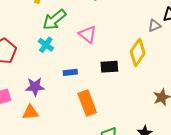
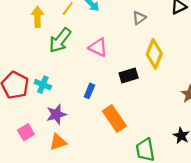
gray triangle: (154, 26) -> (139, 18), moved
cyan cross: (46, 45) -> (43, 85), moved
blue rectangle: (70, 72) -> (89, 91), turned -48

